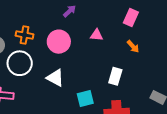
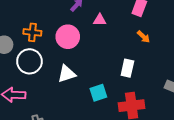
pink triangle: (97, 35) -> (100, 20), moved
white triangle: (55, 78) -> (67, 74), turned -42

